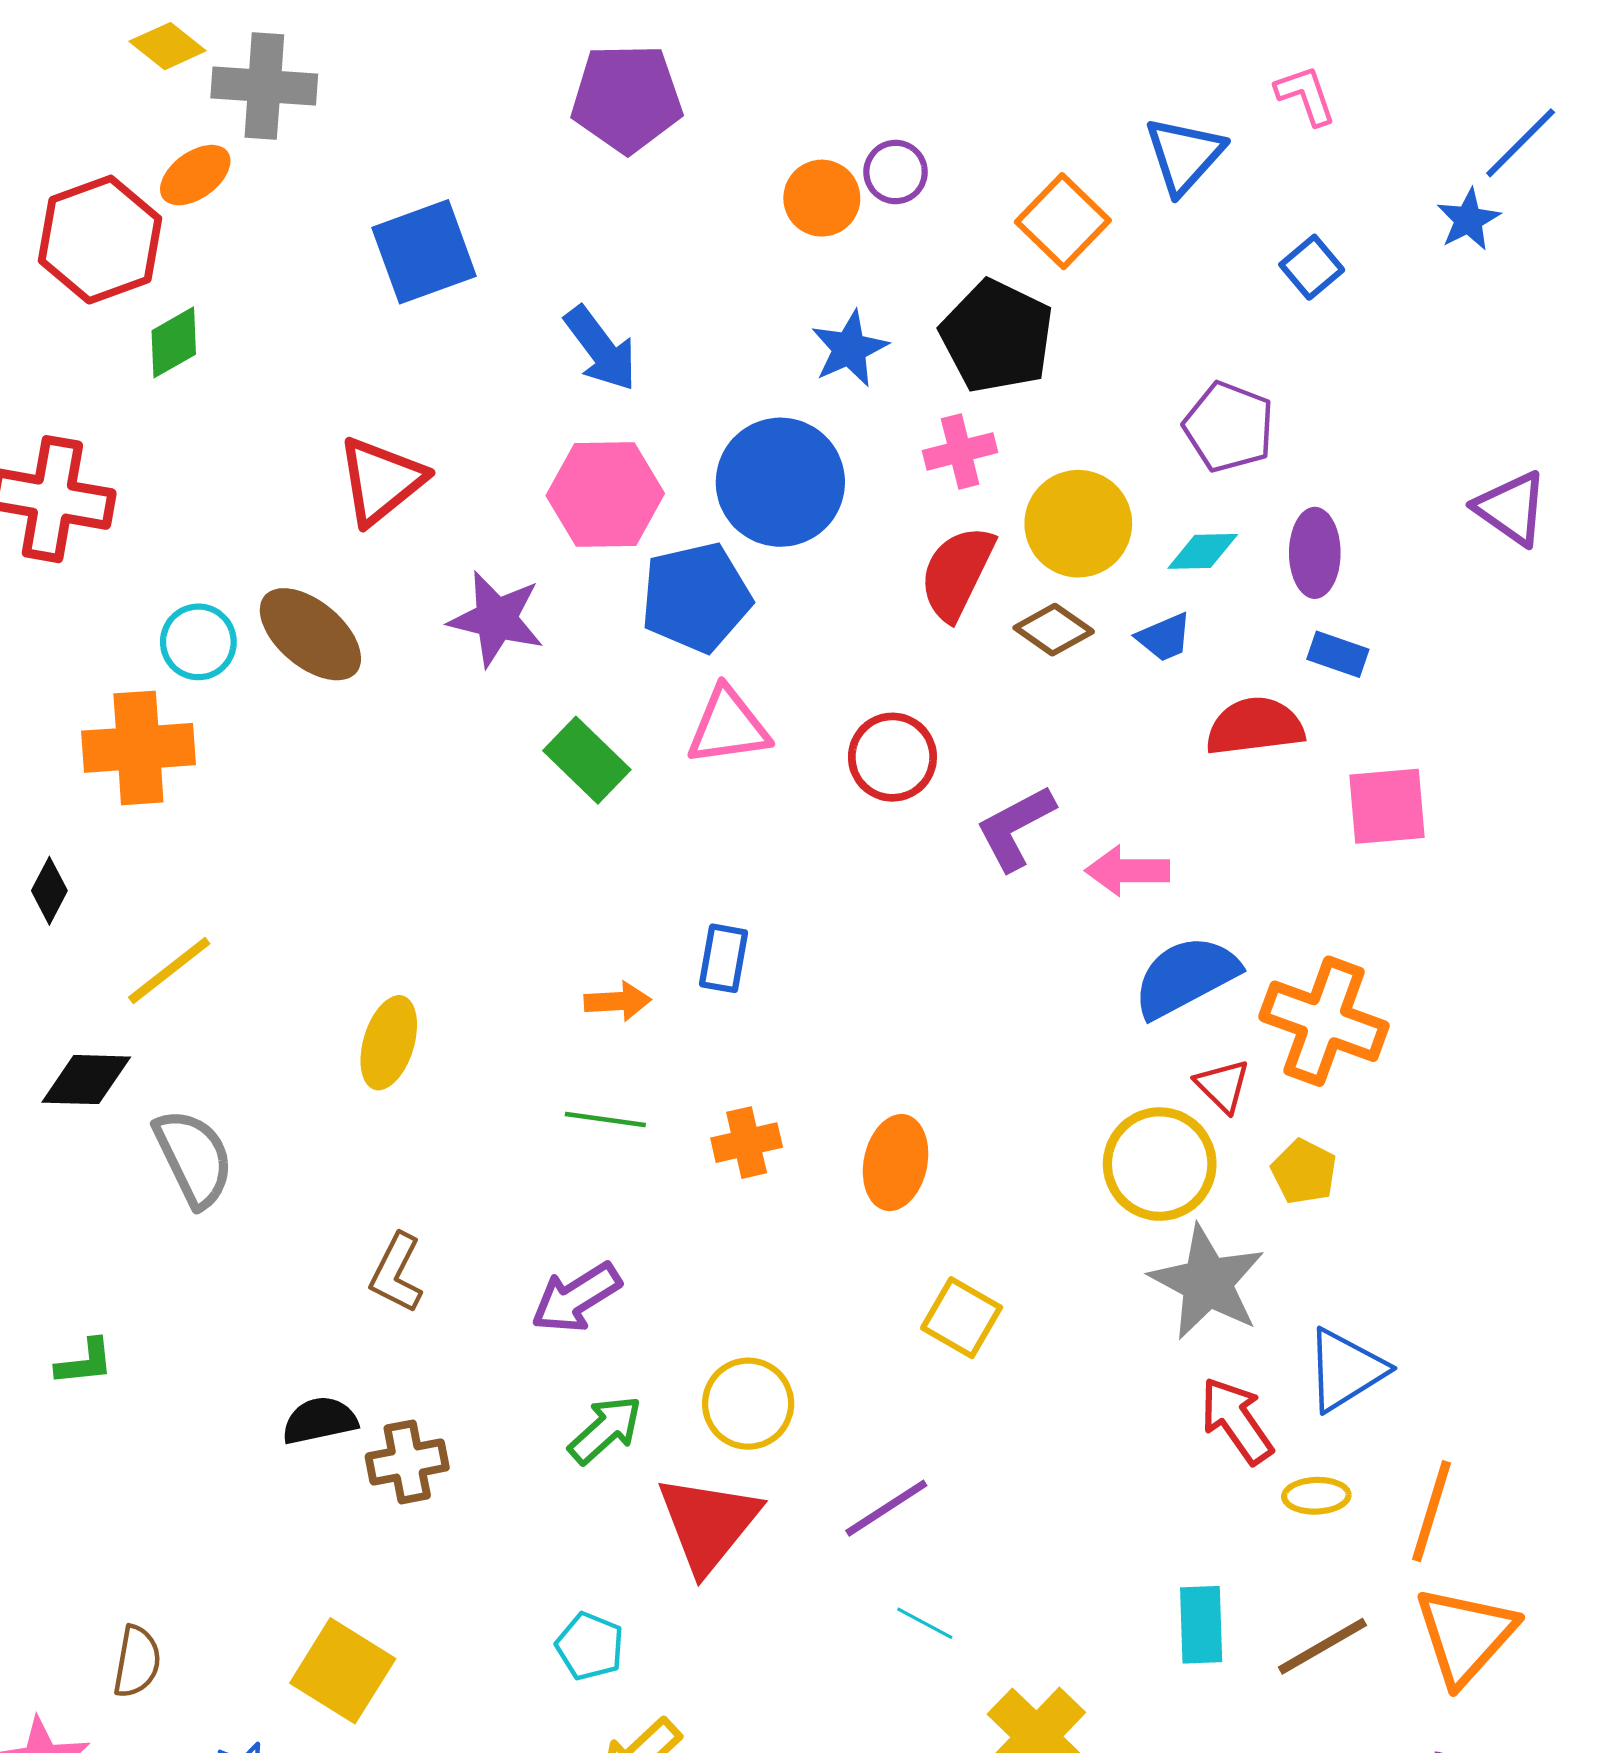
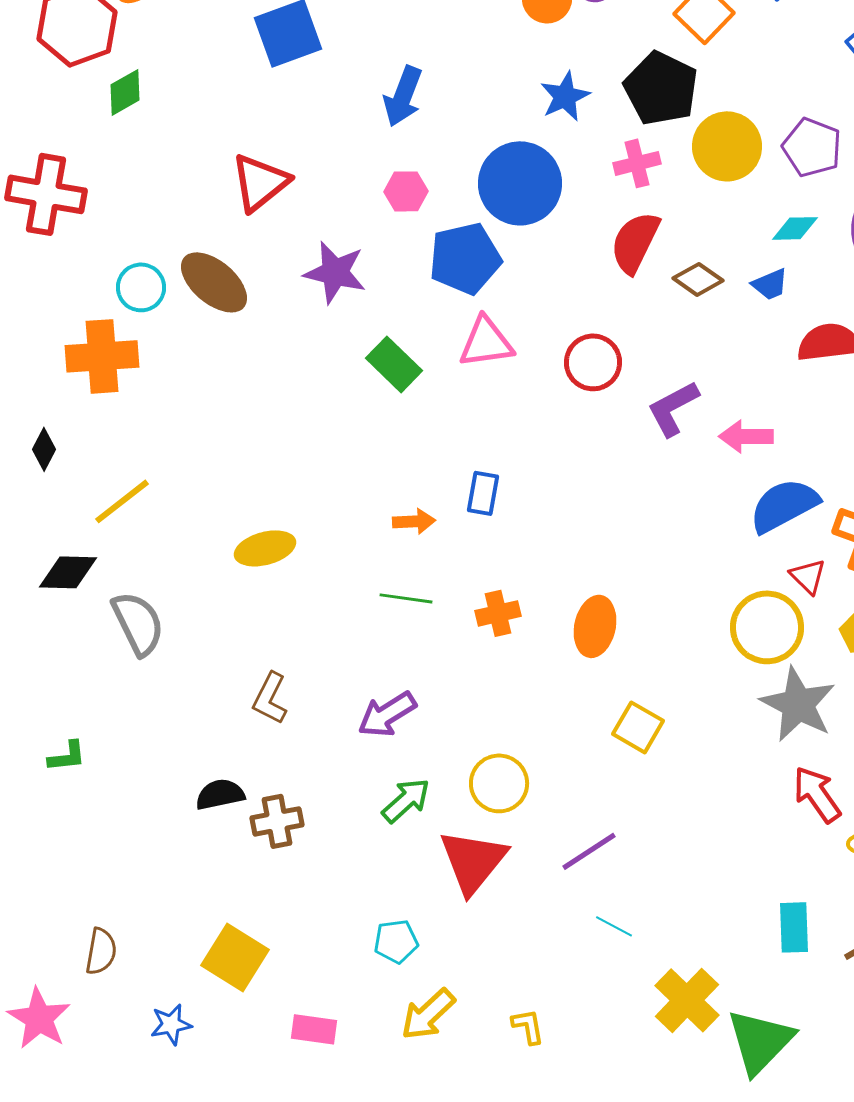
blue arrow: (601, 349) -> (403, 96), turned 58
pink hexagon: (605, 494) -> (406, 191), size x0.6
yellow circle: (1078, 524) -> (727, 146), moved
yellow ellipse: (389, 1043) -> (265, 548), turned 58
cyan pentagon: (590, 1646) -> (396, 941), turned -30

